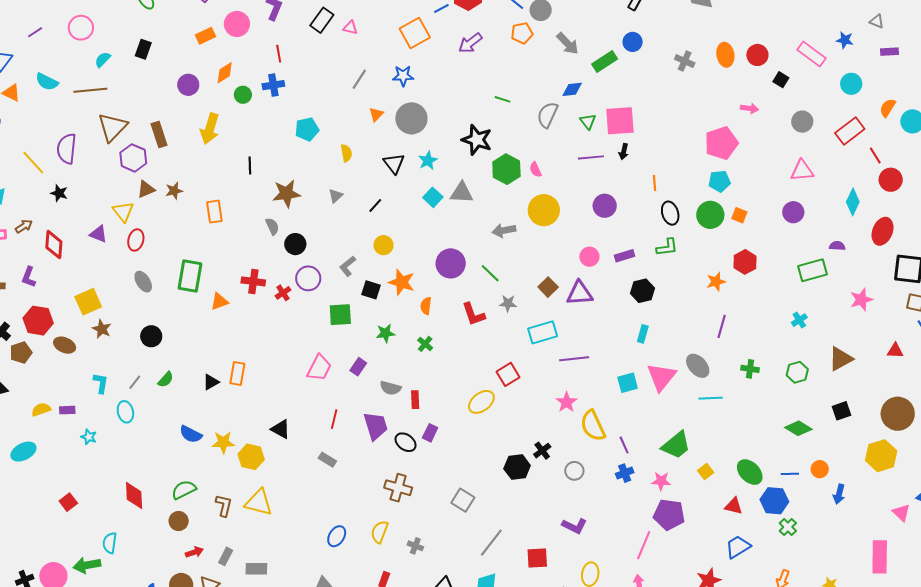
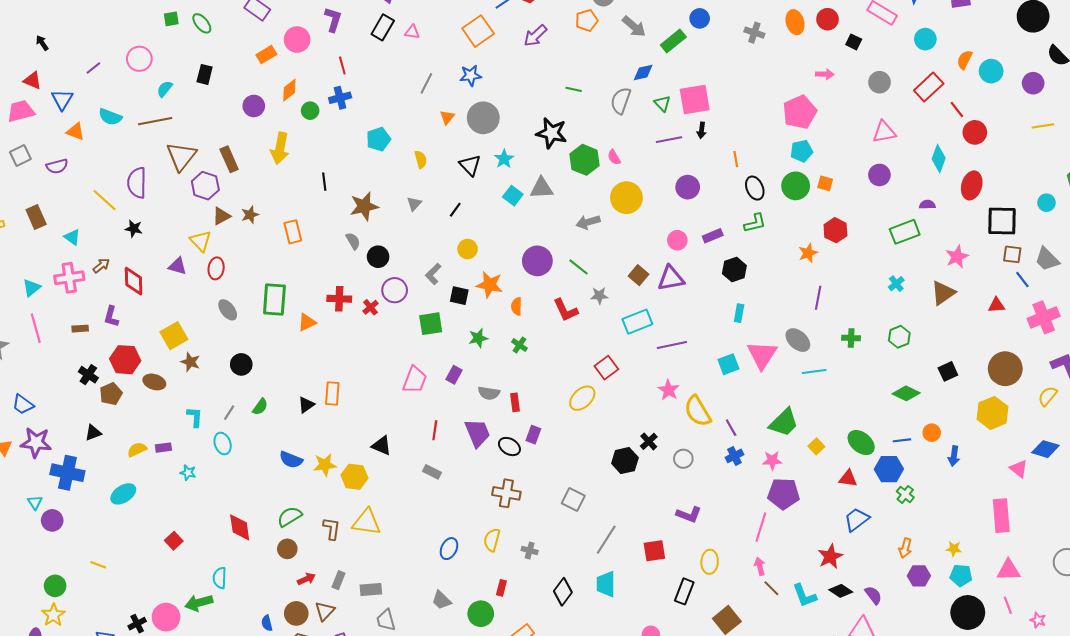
brown triangle: (841, 359) -> (943, 293), moved

